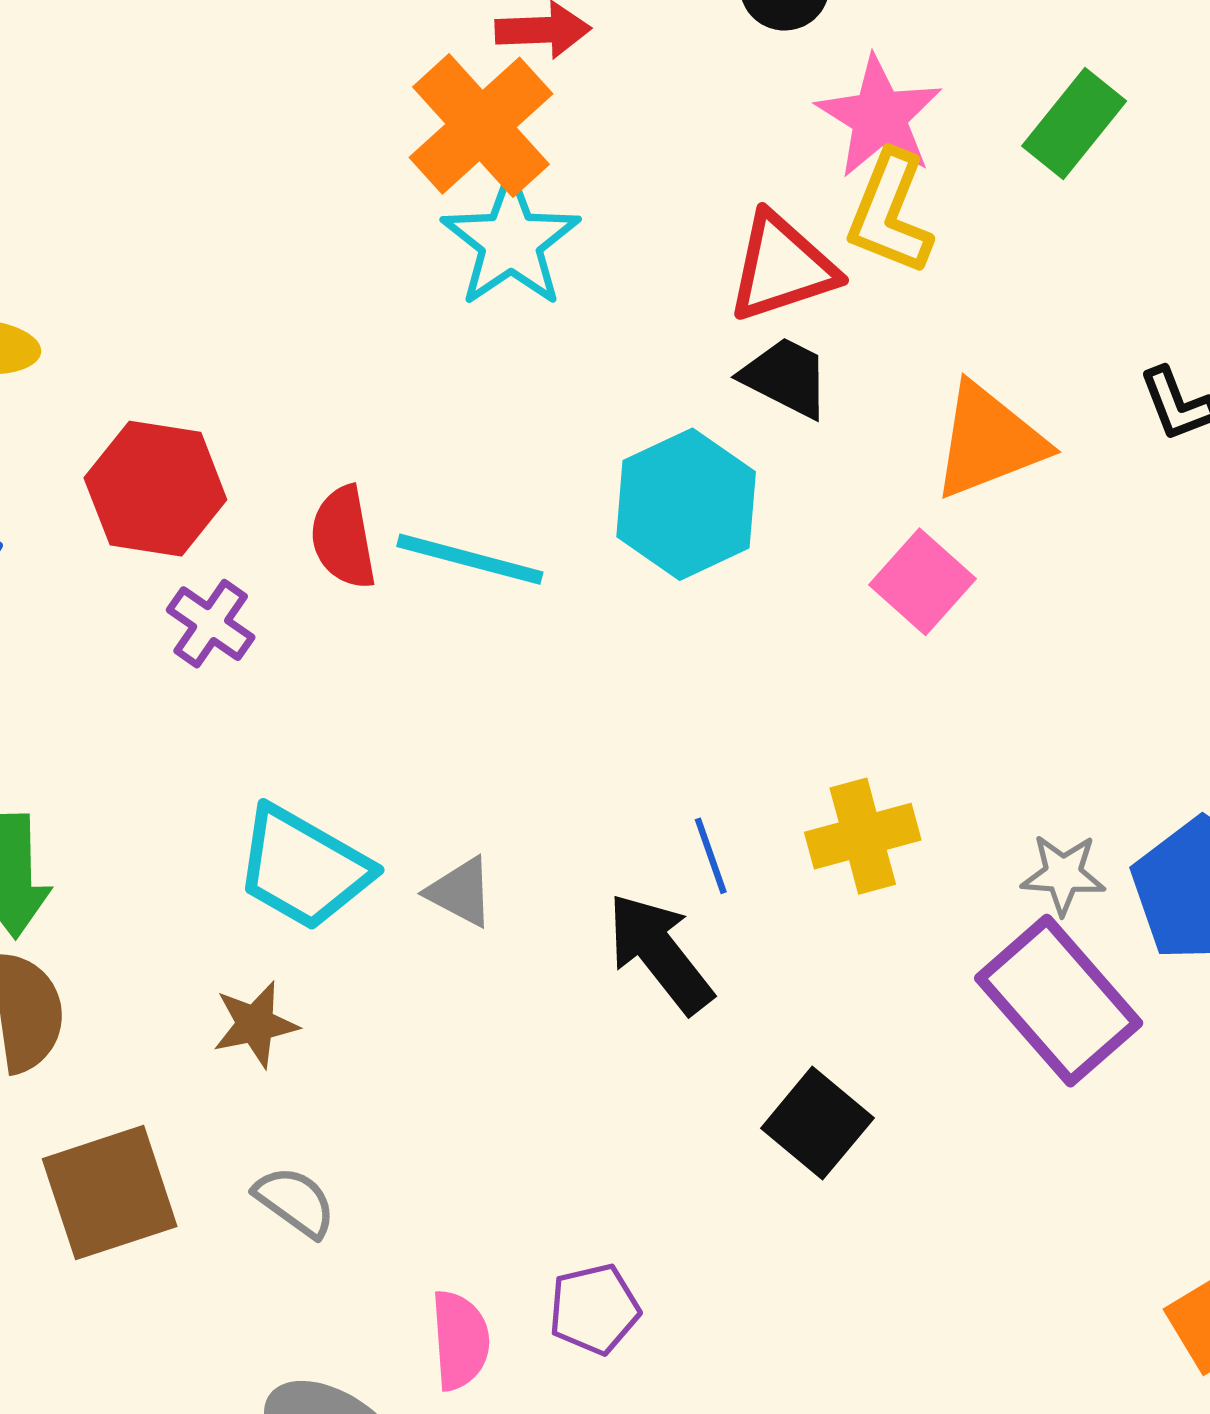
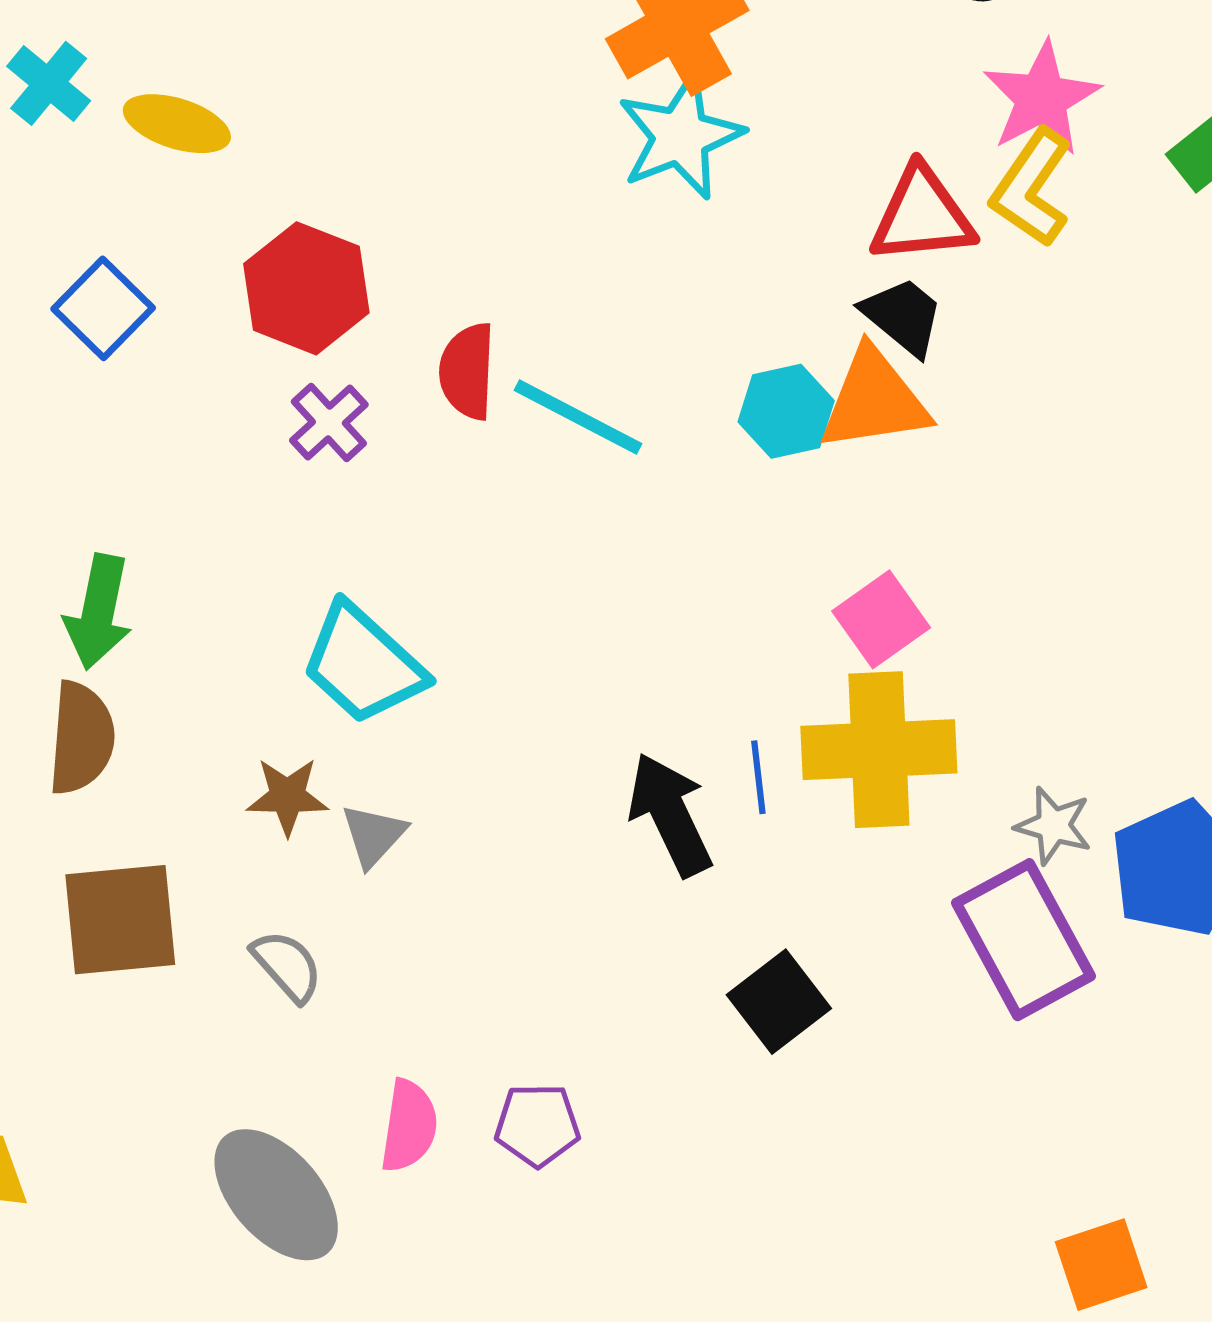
orange triangle: (989, 441) -> (874, 400), moved
cyan hexagon: (686, 504) -> (786, 411), size x0.7
pink square: (922, 582) -> (881, 619), moved
yellow cross: (863, 836) -> (879, 750), size x1.5
blue line: (711, 856) -> (758, 777), moved
gray triangle: (460, 892) -> (374, 835), moved, turned 32

